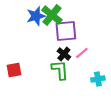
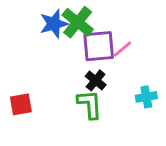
pink line: (82, 53) -> (122, 49), moved
cyan cross: (98, 79) -> (146, 97), moved

